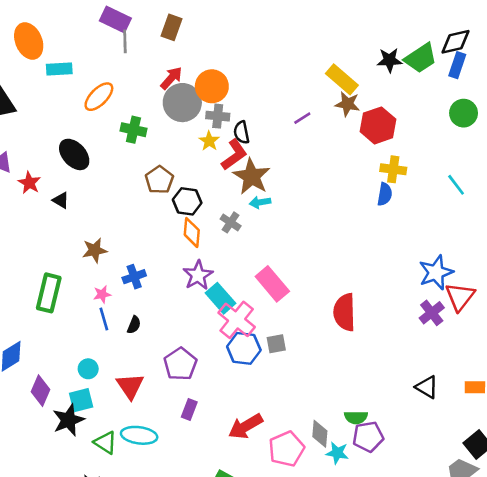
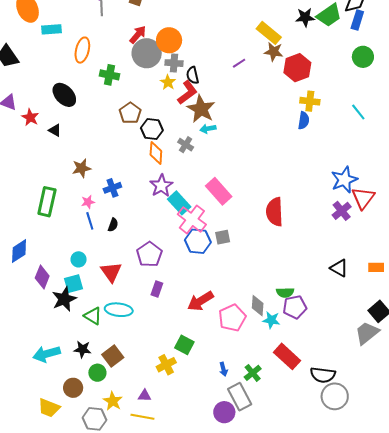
orange ellipse: (99, 97) -> (82, 50), turned -30

